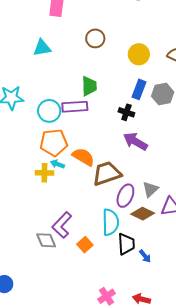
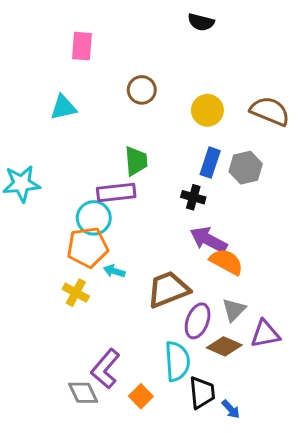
cyan circle: (49, 111) -> (94, 218), moved
orange semicircle: (83, 157) -> (226, 262), moved
cyan arrow: (57, 164) -> (114, 271), moved
yellow cross: (44, 173) -> (76, 293), turned 30

